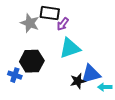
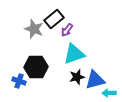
black rectangle: (50, 13) -> (54, 19), turned -48
black star: (78, 81) -> (77, 77), moved

